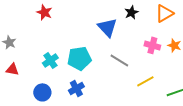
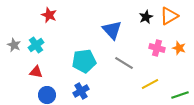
black star: (131, 12) -> (146, 17), moved
cyan cross: (50, 60) -> (36, 45), moved
red triangle: (12, 69) -> (36, 72), moved

